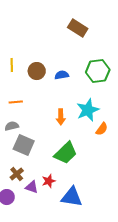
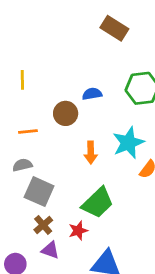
brown circle: (37, 71) -> (66, 113), moved
brown cross: (17, 174) -> (43, 225), moved
red star: (49, 181) -> (78, 231), moved

